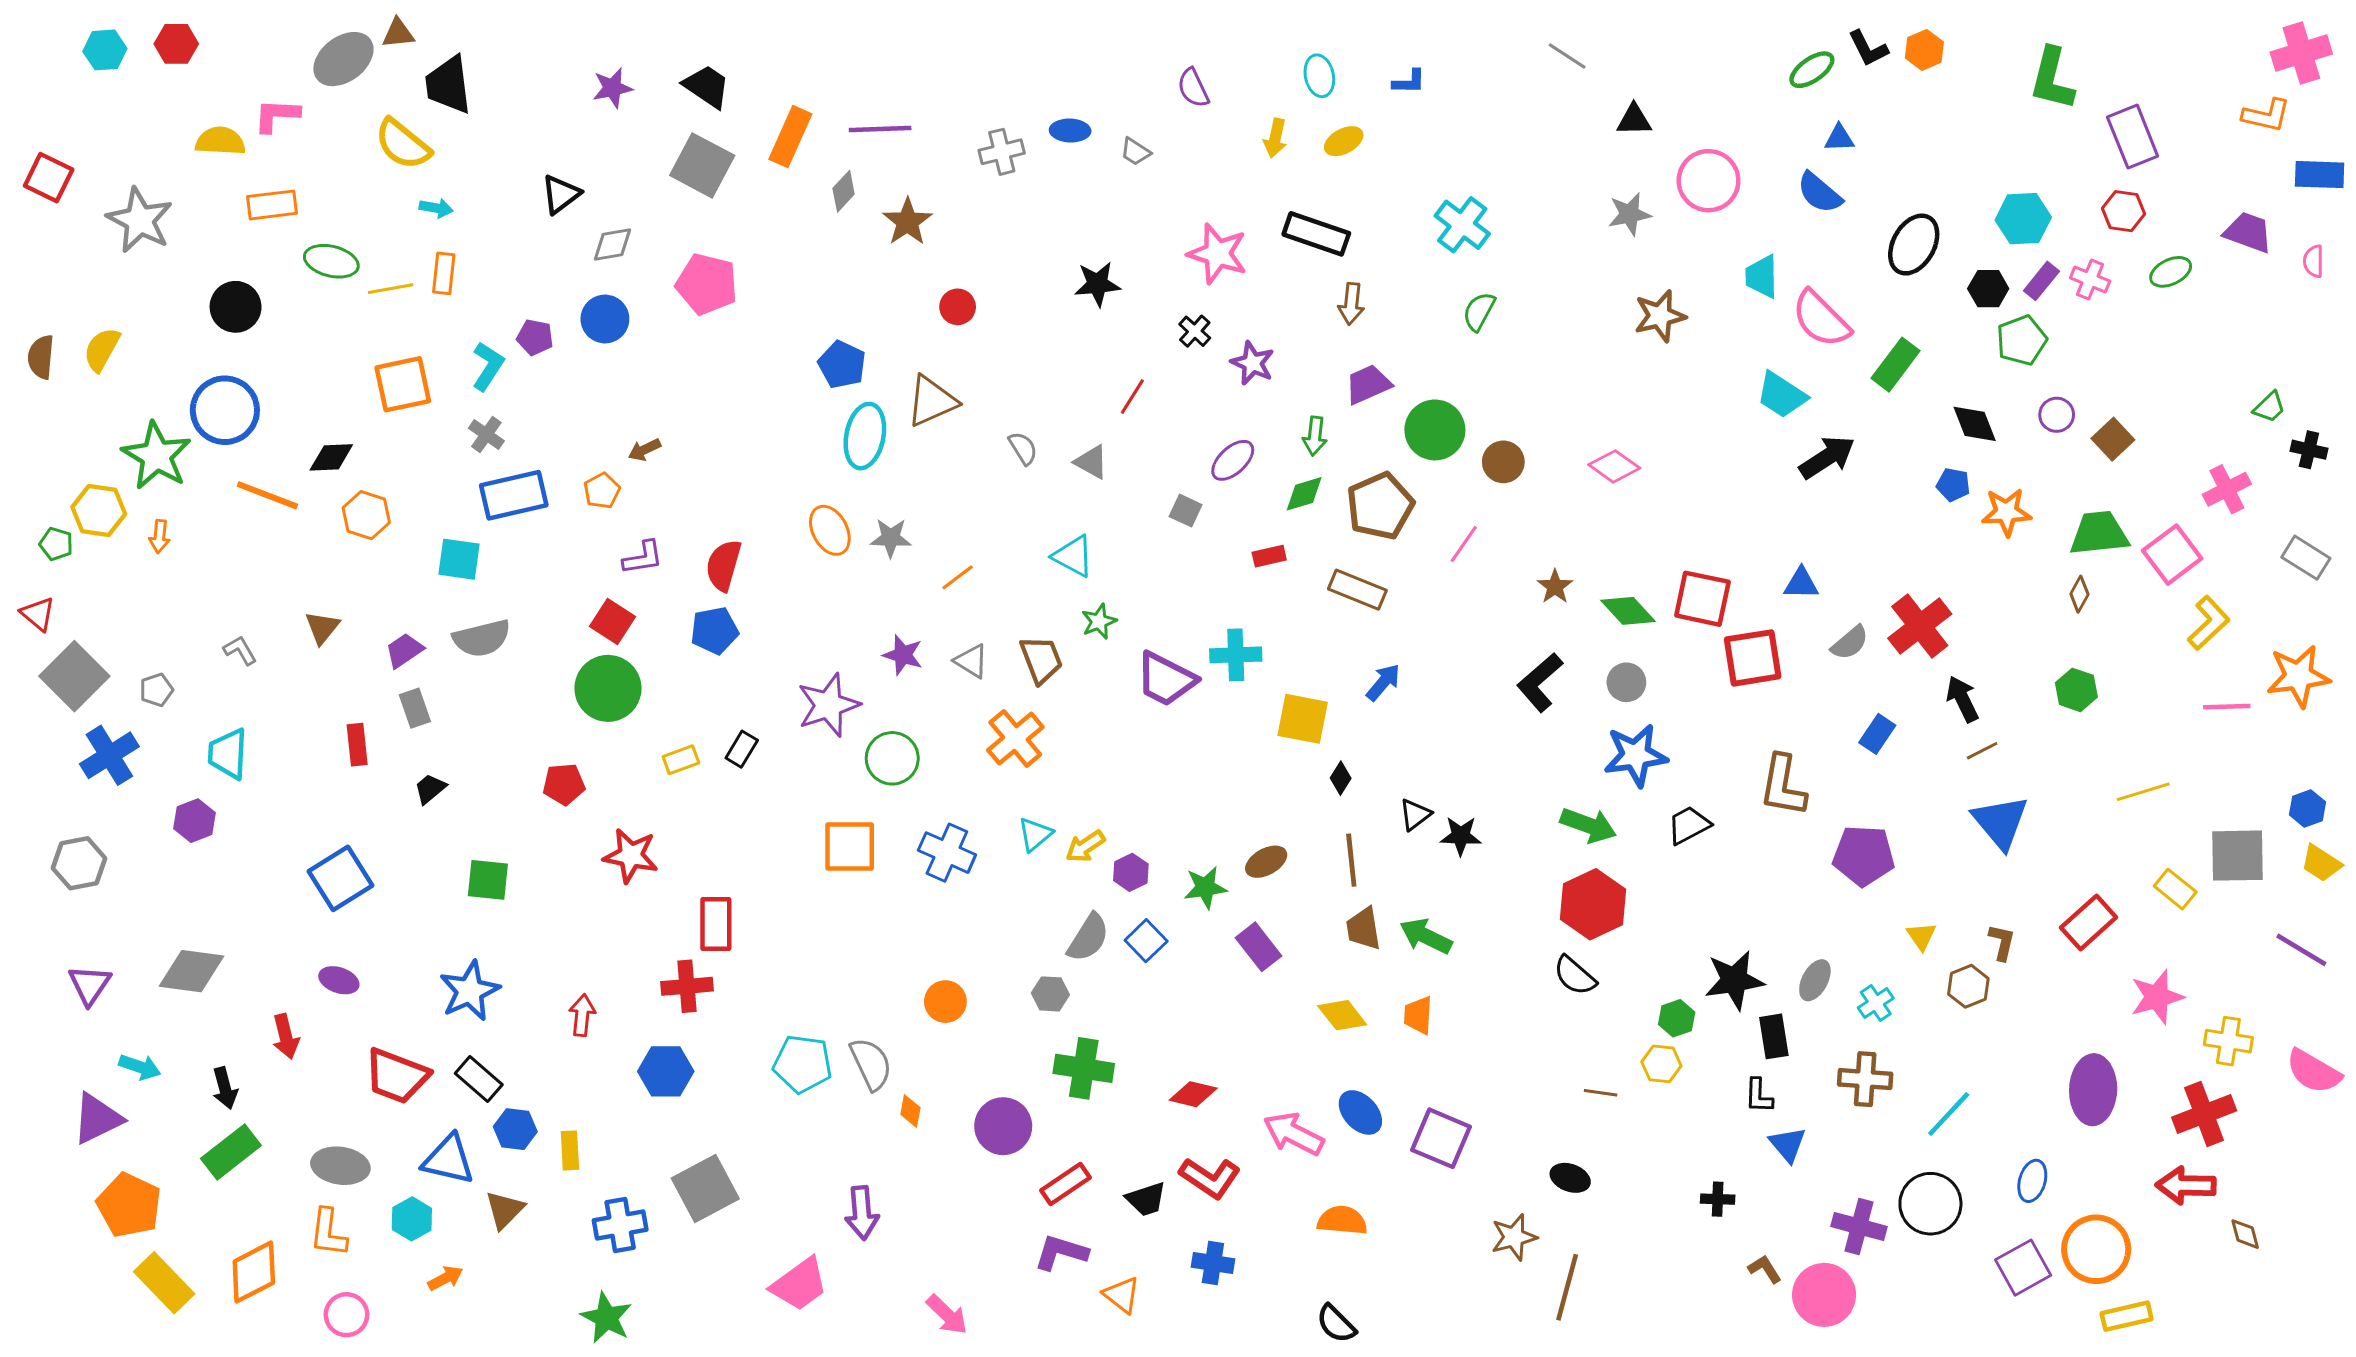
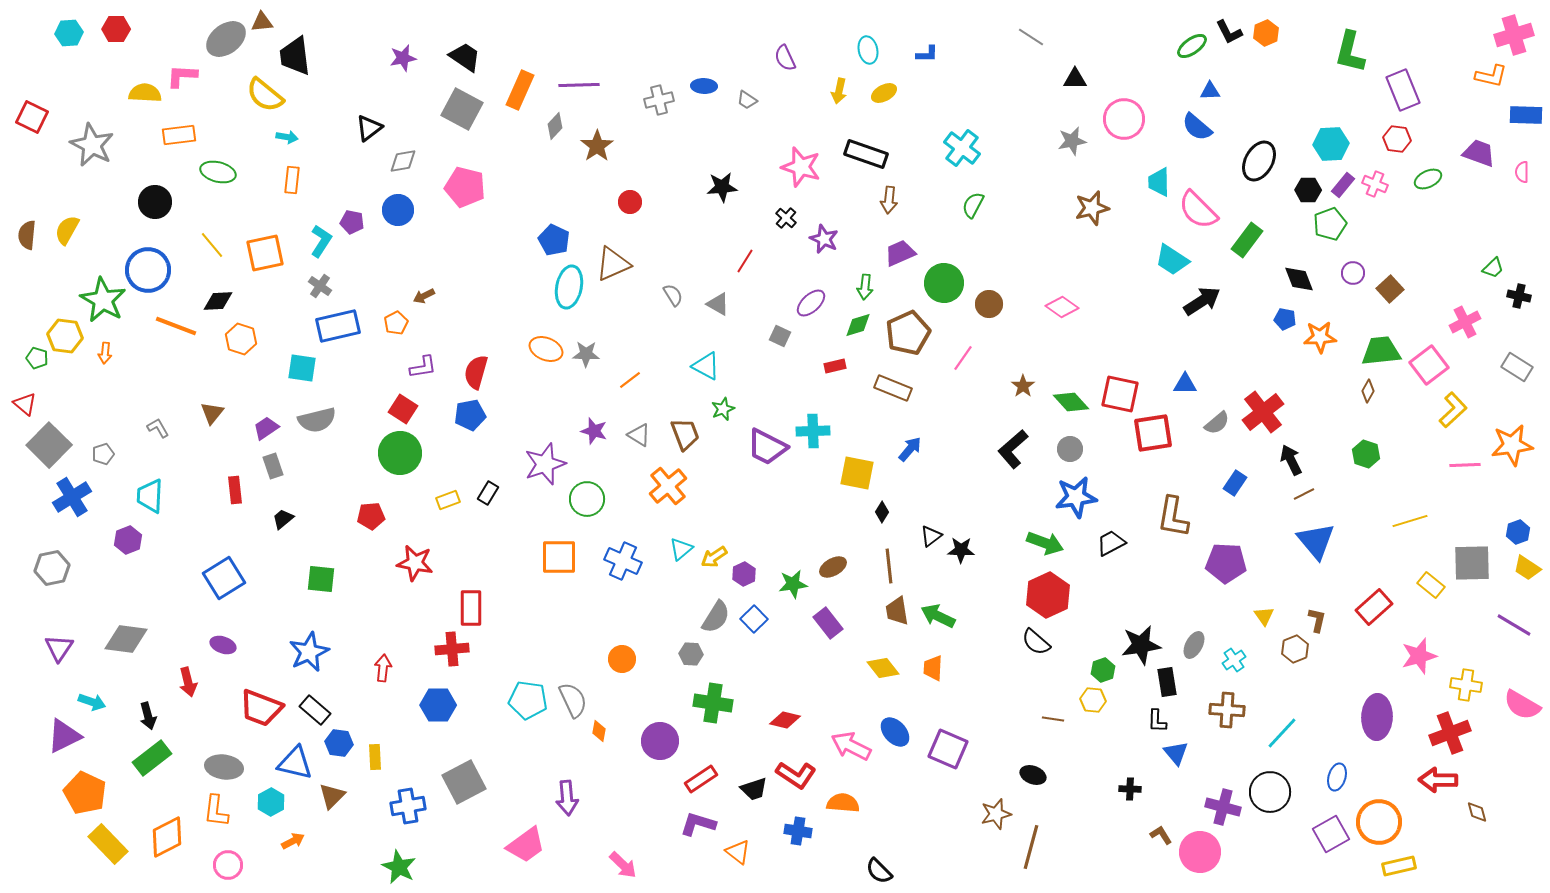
yellow line: (391, 289) -> (212, 245), moved, turned 60
orange ellipse: (830, 530) -> (546, 349), turned -40
orange semicircle: (1342, 1220) -> (843, 803), moved

